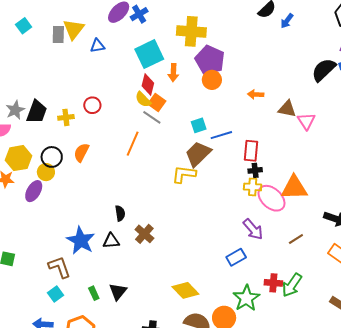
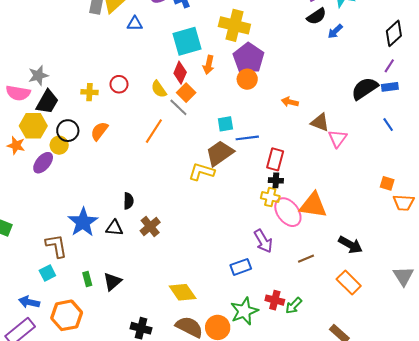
yellow semicircle: (143, 100) -> (159, 89), moved
black trapezoid: (37, 112) -> (47, 102), moved
green arrow: (292, 285) -> (294, 306), size x0.7

